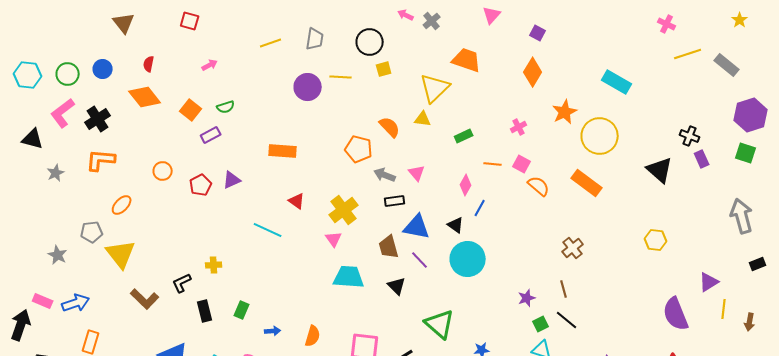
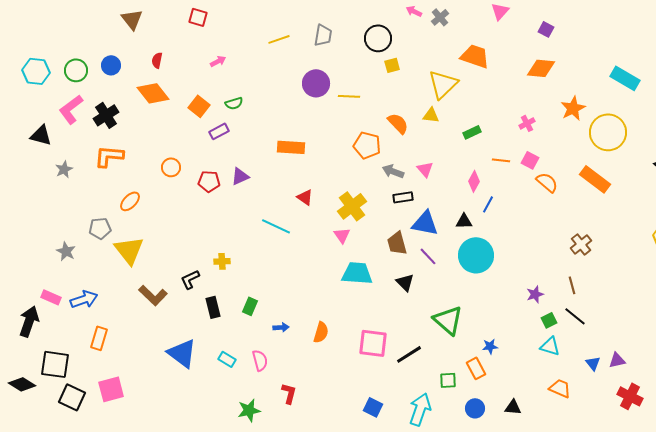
orange diamond: (533, 72) -> (541, 68), turned 64
yellow line: (341, 77) -> (349, 96), moved
red pentagon: (201, 185) -> (209, 181), turned 30
black triangle: (456, 225) -> (464, 221), turned -36

